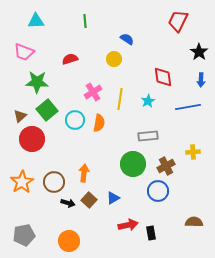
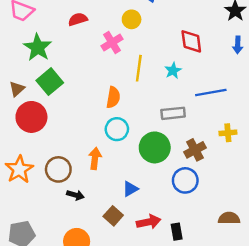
green star: (37, 82) -> (38, 47), turned 30
pink cross: (93, 92) -> (112, 43), moved
blue line: (188, 107) -> (211, 93), moved
cyan circle: (75, 120) -> (117, 129), moved
brown square: (89, 200) -> (113, 216), moved

